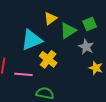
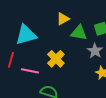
green triangle: (68, 31) -> (79, 33), turned 36
cyan triangle: (32, 40) -> (26, 35), moved

